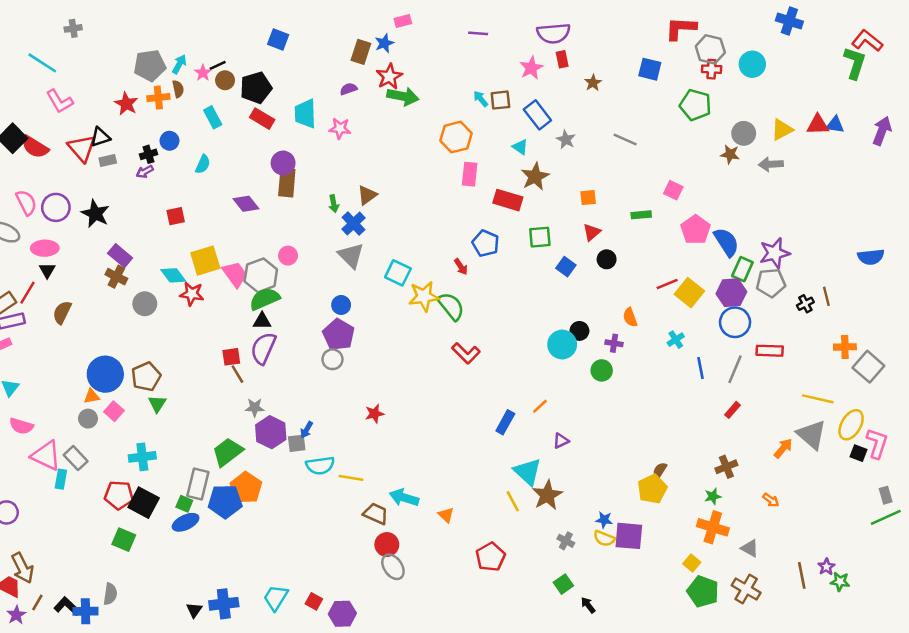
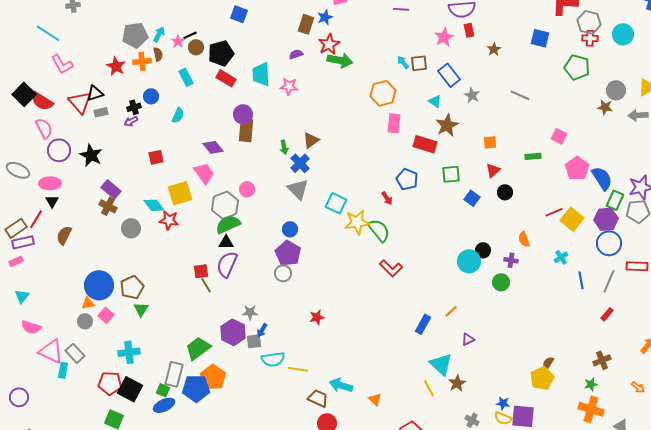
pink semicircle: (26, 203) -> (44, 128), moved
pink trapezoid: (235, 274) -> (204, 173), moved
gray star: (255, 407) -> (250, 312), moved
brown star: (547, 495) -> (457, 383), size x0.7

